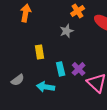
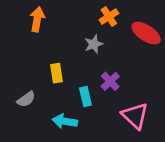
purple cross: (79, 69) -> (110, 81), moved
gray semicircle: (18, 80) -> (26, 99), moved

